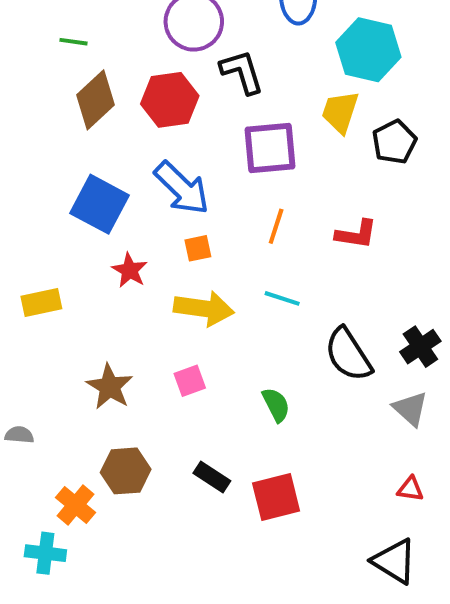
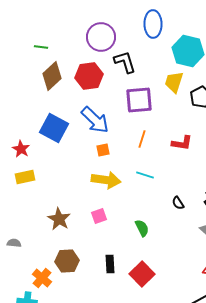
red star: (130, 270) -> (21, 149), moved
black semicircle: (348, 355) -> (178, 203), size x0.5
black rectangle: (212, 477) -> (110, 264), turned 54
red square: (276, 497) -> (142, 274), turned -30

